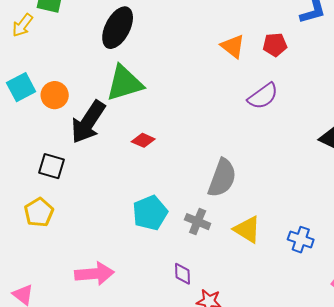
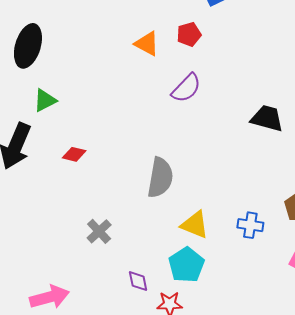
green triangle: (124, 83) -> (45, 100), size x0.6
cyan pentagon: (150, 213) -> (186, 265), moved
gray cross: (198, 222) -> (99, 231), moved, turned 35

